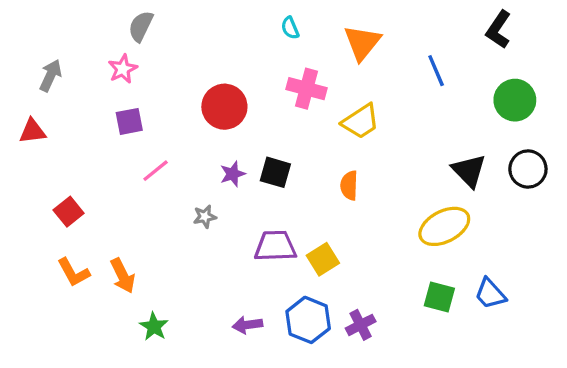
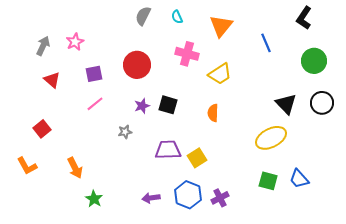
gray semicircle: (141, 26) -> (143, 16), moved
gray arrow: (51, 75) -> (43, 46), moved
purple square: (129, 121) -> (94, 74), moved
red triangle: (32, 131) -> (52, 80), moved, turned 48
orange L-shape: (73, 272) -> (27, 166), moved

